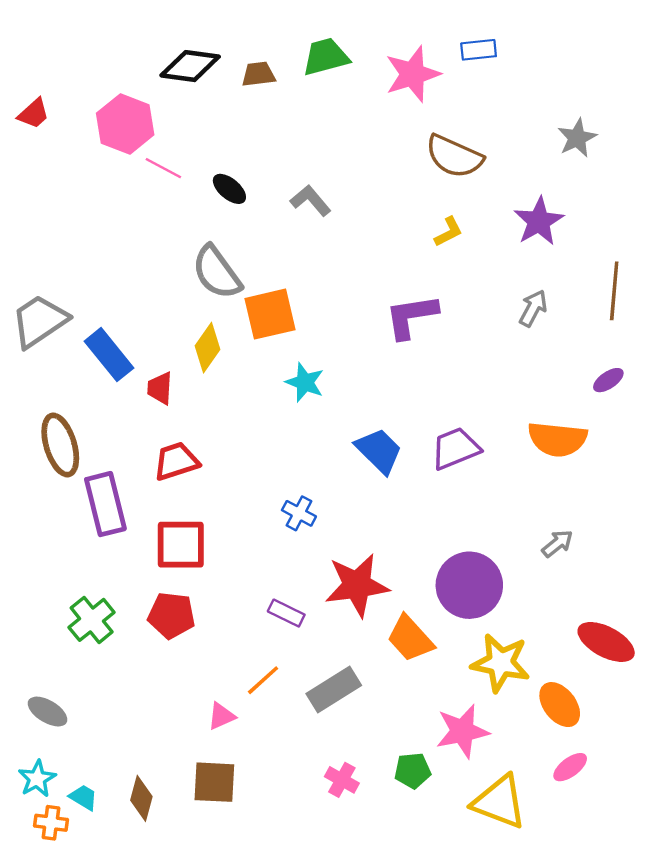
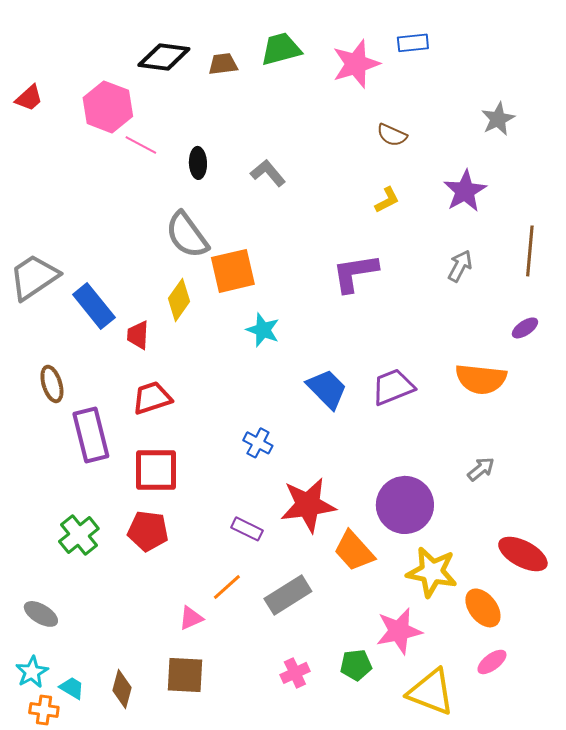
brown semicircle: (454, 156) -> (392, 135), size x0.6
black ellipse: (229, 189) -> (198, 163), turned 48
brown ellipse: (60, 445) -> (52, 384), size x0.7
pink cross: (342, 780) -> (295, 673), turned 36

